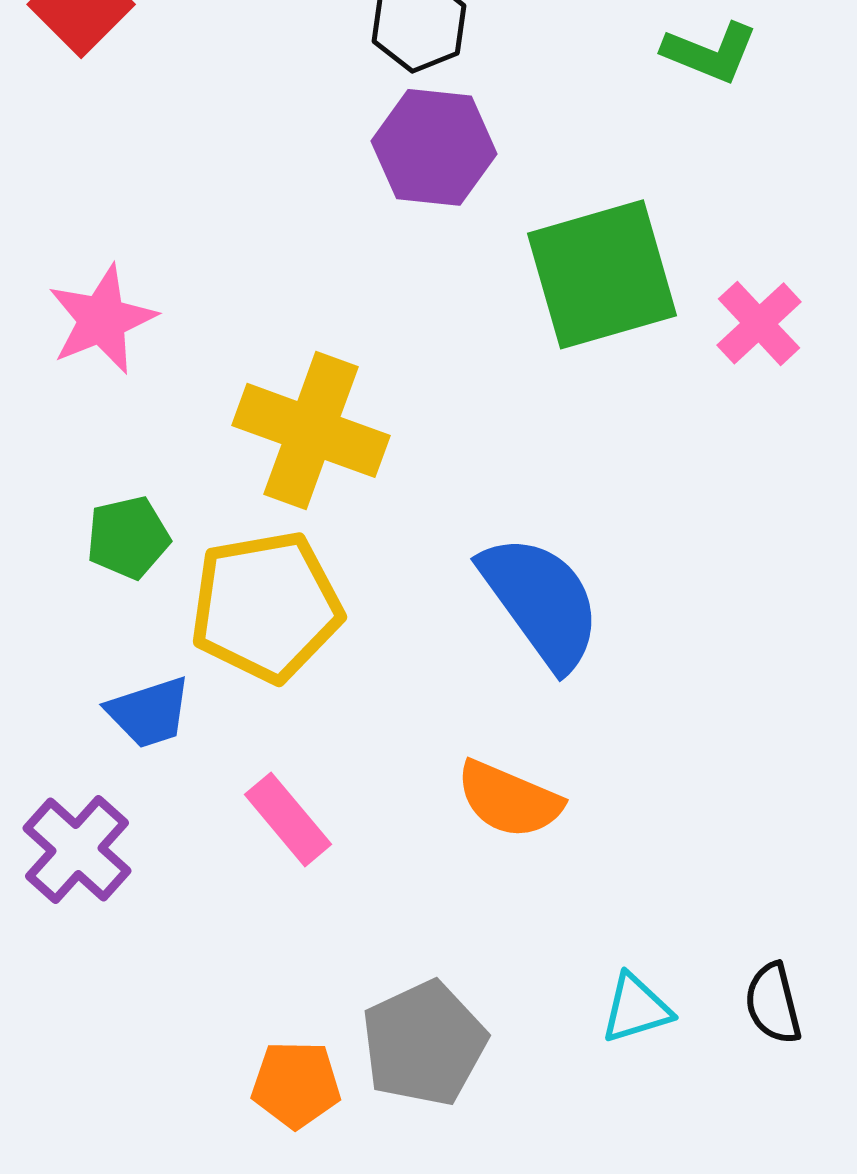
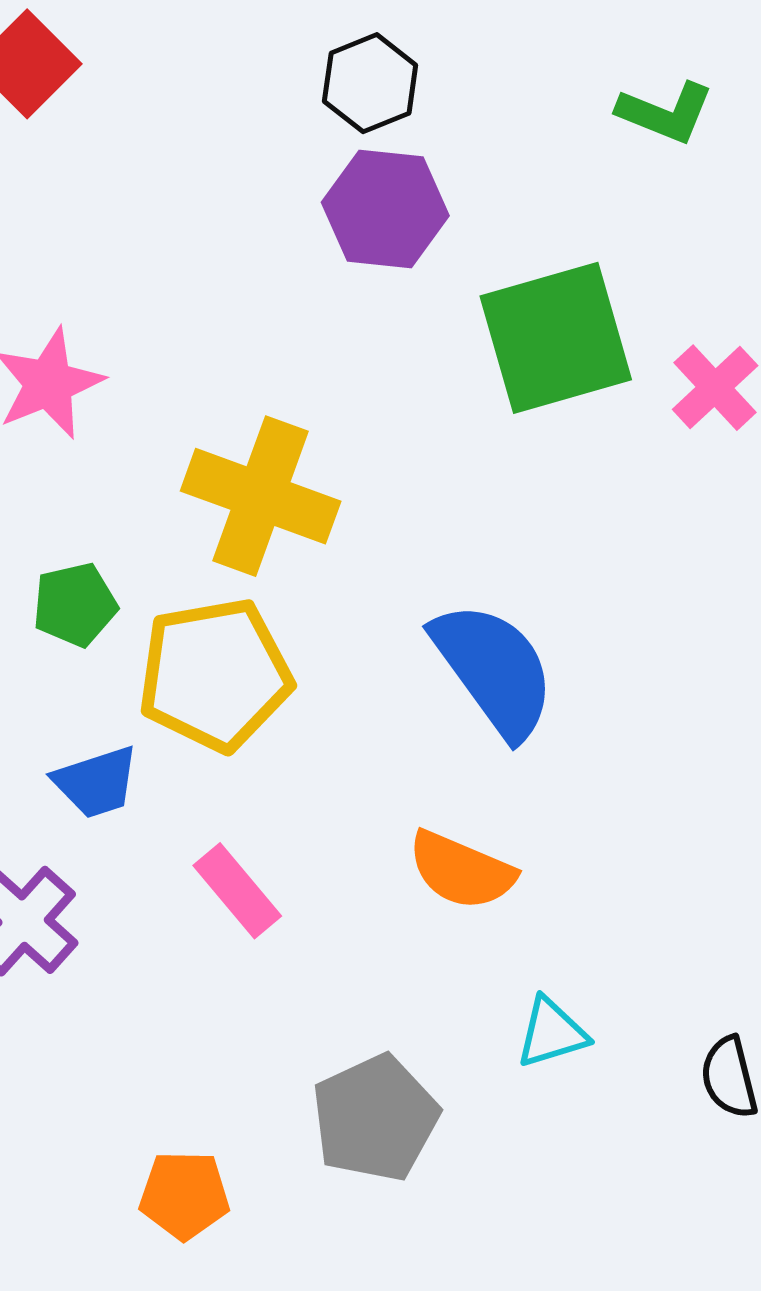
cyan triangle: (636, 1008) -> (552, 1033), moved
orange pentagon: (296, 1084) -> (184, 1195), moved

